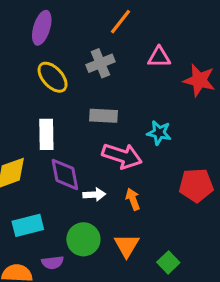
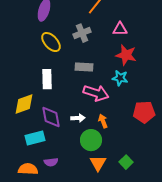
red star: (199, 80) -> (126, 55), moved
purple diamond: (65, 174) -> (51, 117), moved
green circle: (83, 239) -> (91, 140), moved
orange triangle: (127, 245) -> (98, 163), moved

